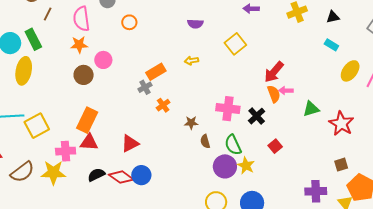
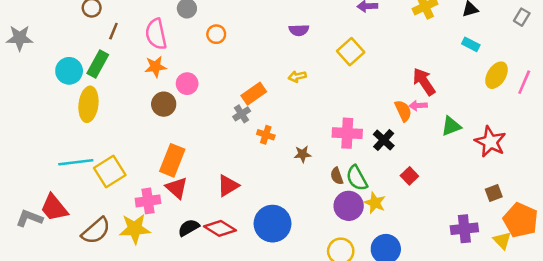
green rectangle: (33, 39) -> (98, 64), turned 60
red arrow: (274, 72) -> (424, 82), moved, turned 110
orange cross: (163, 105) -> (266, 135), turned -32
brown semicircle: (205, 141) -> (337, 176), moved
red triangle: (89, 142) -> (177, 188), turned 42
blue circle: (141, 175) -> (273, 224), moved, size x1.5

